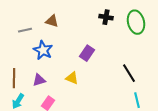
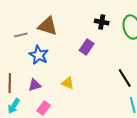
brown triangle: (52, 21) -> (48, 26), size x1.5
purple rectangle: (87, 53) -> (87, 47), moved

